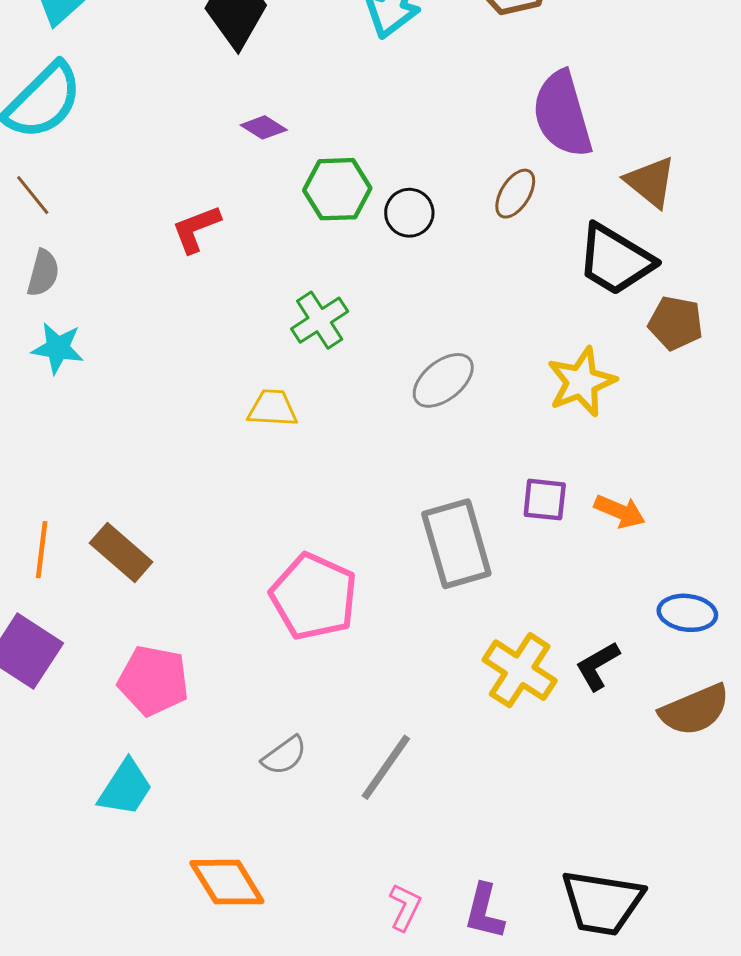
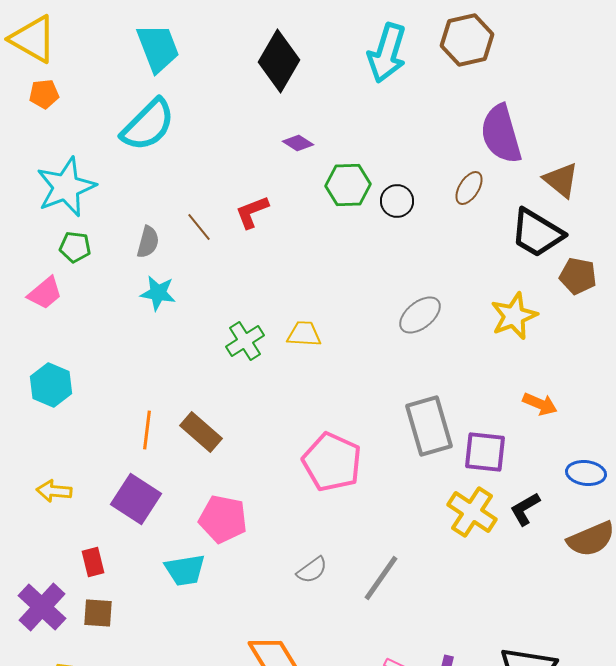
brown line: (33, 195) -> (199, 227), moved
green cross: (320, 320) -> (245, 341), moved
purple square: (545, 500) -> (485, 452), moved, size x1.4
cyan trapezoid: (125, 788) -> (185, 570), moved, turned 48

